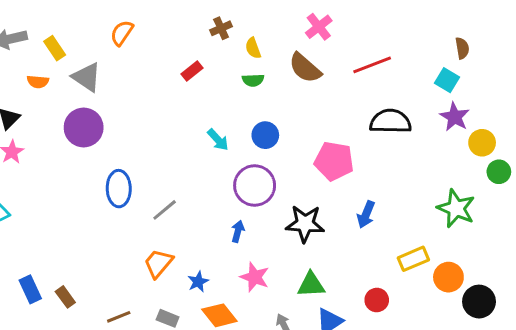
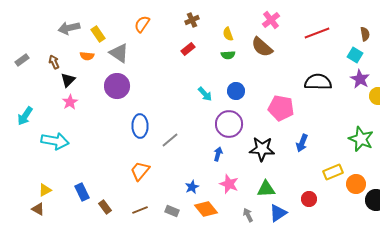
brown cross: (221, 28) -> (192, 20), moved
red line: (372, 65) -> (317, 33), moved
orange trapezoid: (158, 263) -> (140, 171), moved
brown rectangle: (65, 297) -> (105, 207), moved

